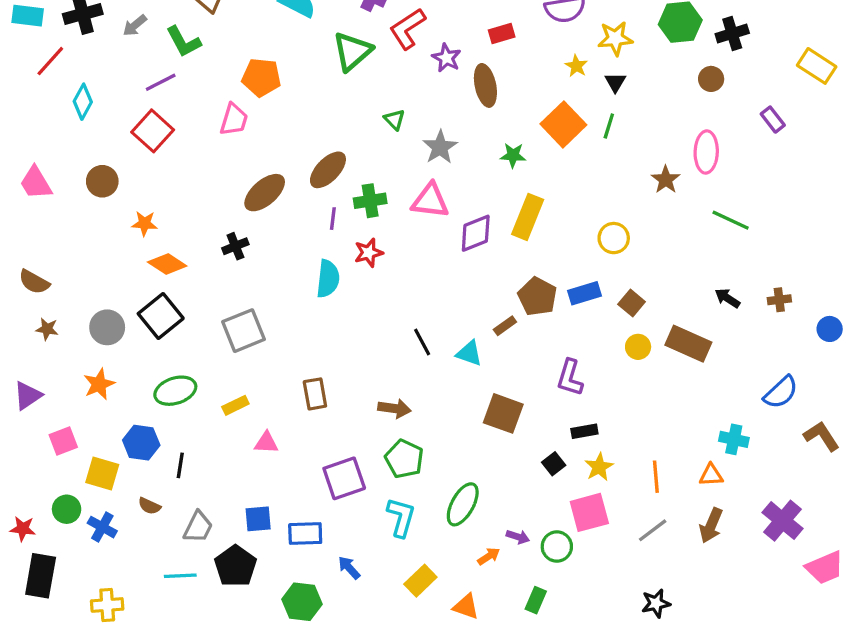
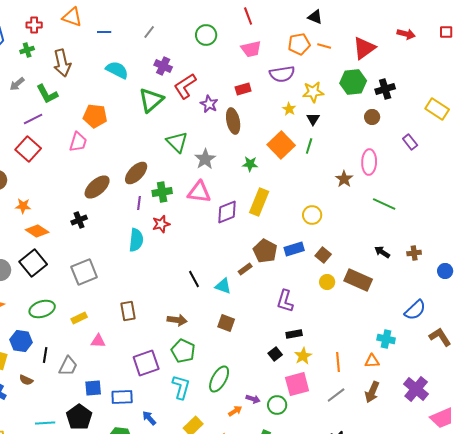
green triangle: (395, 120) -> (177, 142), size x1.6
brown square: (503, 413) -> (226, 323), moved, size x0.7
gray trapezoid: (198, 527) -> (68, 366), moved

